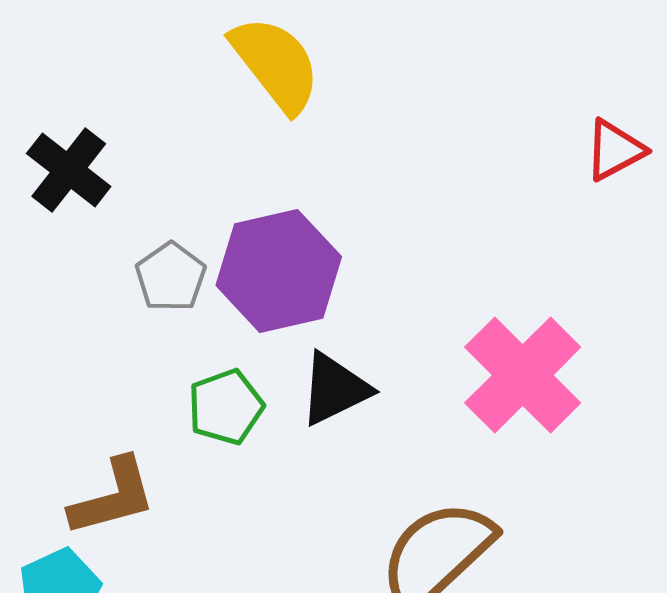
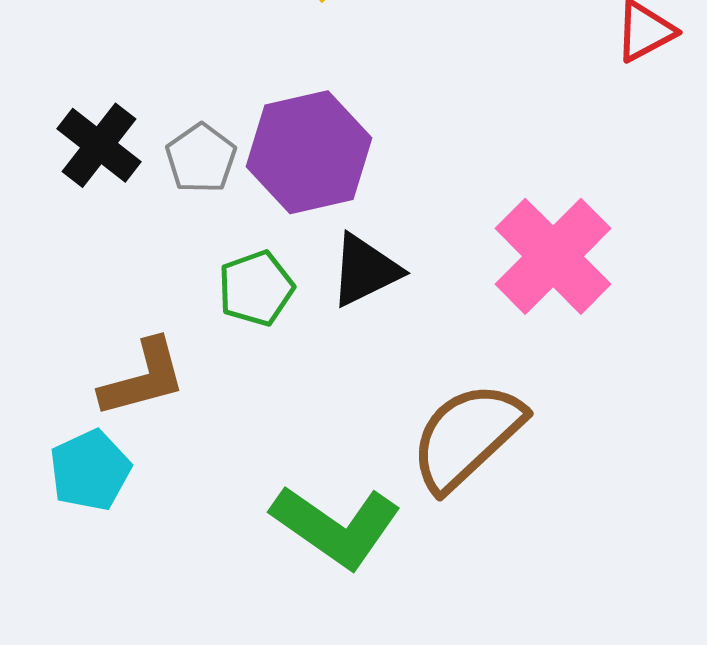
black cross: (69, 170) -> (99, 145), moved

